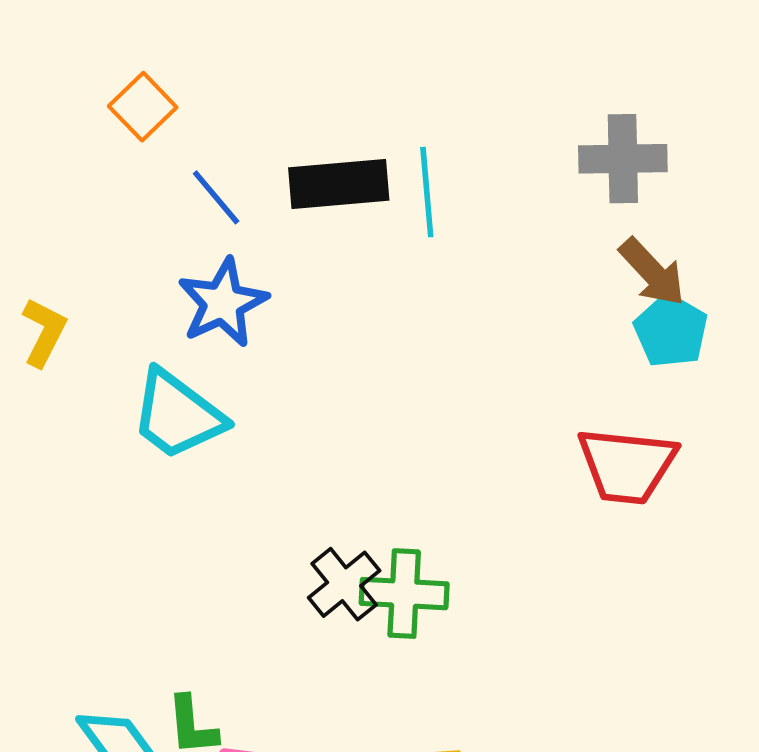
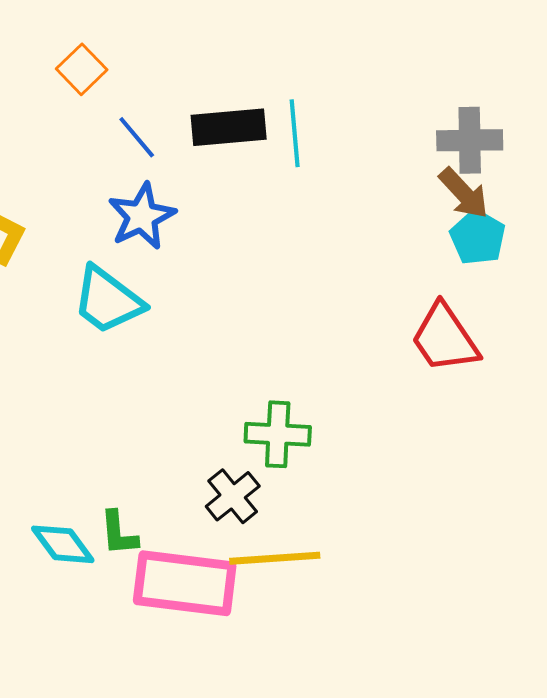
gray cross: (623, 159) -> (470, 140), moved
red trapezoid: (627, 465) -> (445, 338), turned 50
black cross: (344, 584) -> (233, 496), moved

